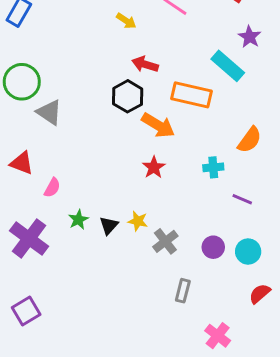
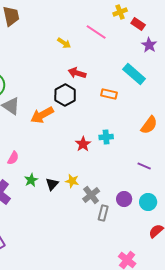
purple star: (250, 37) -> (149, 45), moved
orange rectangle: (192, 95) -> (109, 94), size x0.6
orange arrow: (158, 125) -> (42, 115), moved, turned 120
cyan cross: (213, 167) -> (106, 137), moved
gray rectangle: (183, 291) -> (103, 213), moved

